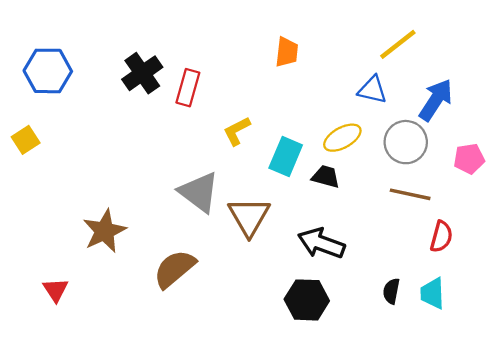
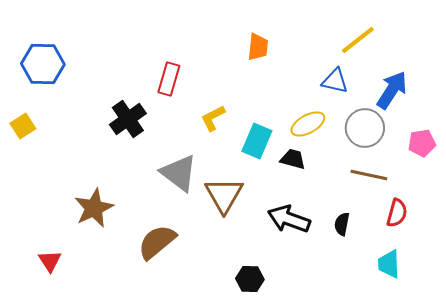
black cross: (142, 73) -> (128, 119), moved
black semicircle: (391, 291) -> (342, 224), moved
black hexagon: (307, 300) -> (250, 279), moved, size x0.7

